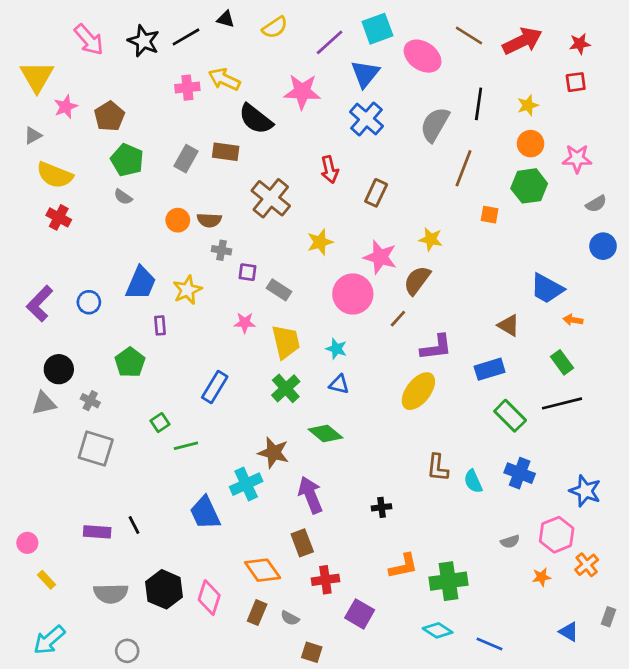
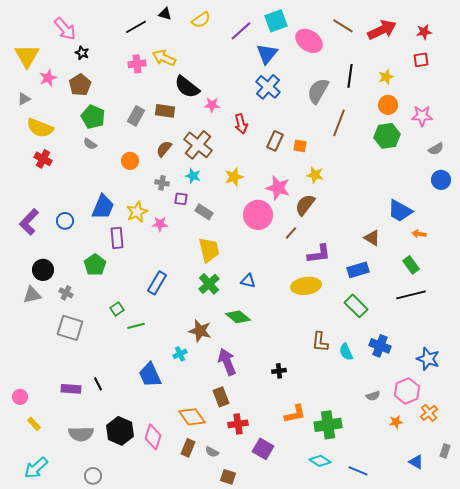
black star: (144, 41) -> (82, 53), moved, size x0.6
pink star: (302, 92) -> (212, 105), moved, size x0.6
orange square: (490, 215) -> (300, 146), moved
brown semicircle: (209, 220) -> (164, 149), moved, turned 126
pink star: (245, 323) -> (160, 224), moved
purple rectangle: (160, 325) -> (117, 238), size x1.5
cyan star: (336, 349) -> (193, 176), moved
yellow ellipse: (418, 391) -> (306, 286), turned 44
green rectangle: (510, 416) -> (356, 306), moved
cyan cross: (246, 484) -> (180, 354), size x0.6

